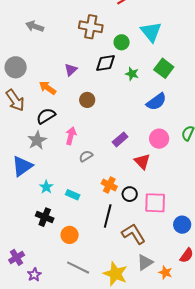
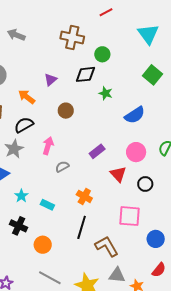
cyan triangle: (151, 32) -> (148, 34), moved
green square: (164, 68) -> (152, 75), moved
green star: (132, 74) -> (106, 93), moved
black circle: (130, 194) -> (145, 184), moved
gray triangle: (145, 262) -> (117, 275), turned 36

